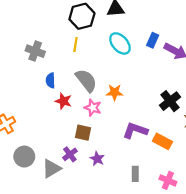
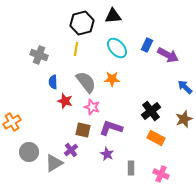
orange star: (115, 92) -> (112, 79), moved
black cross: (170, 101) -> (151, 111), moved
purple L-shape: (135, 130) -> (111, 128), moved
purple star: (97, 159) -> (107, 154), moved

